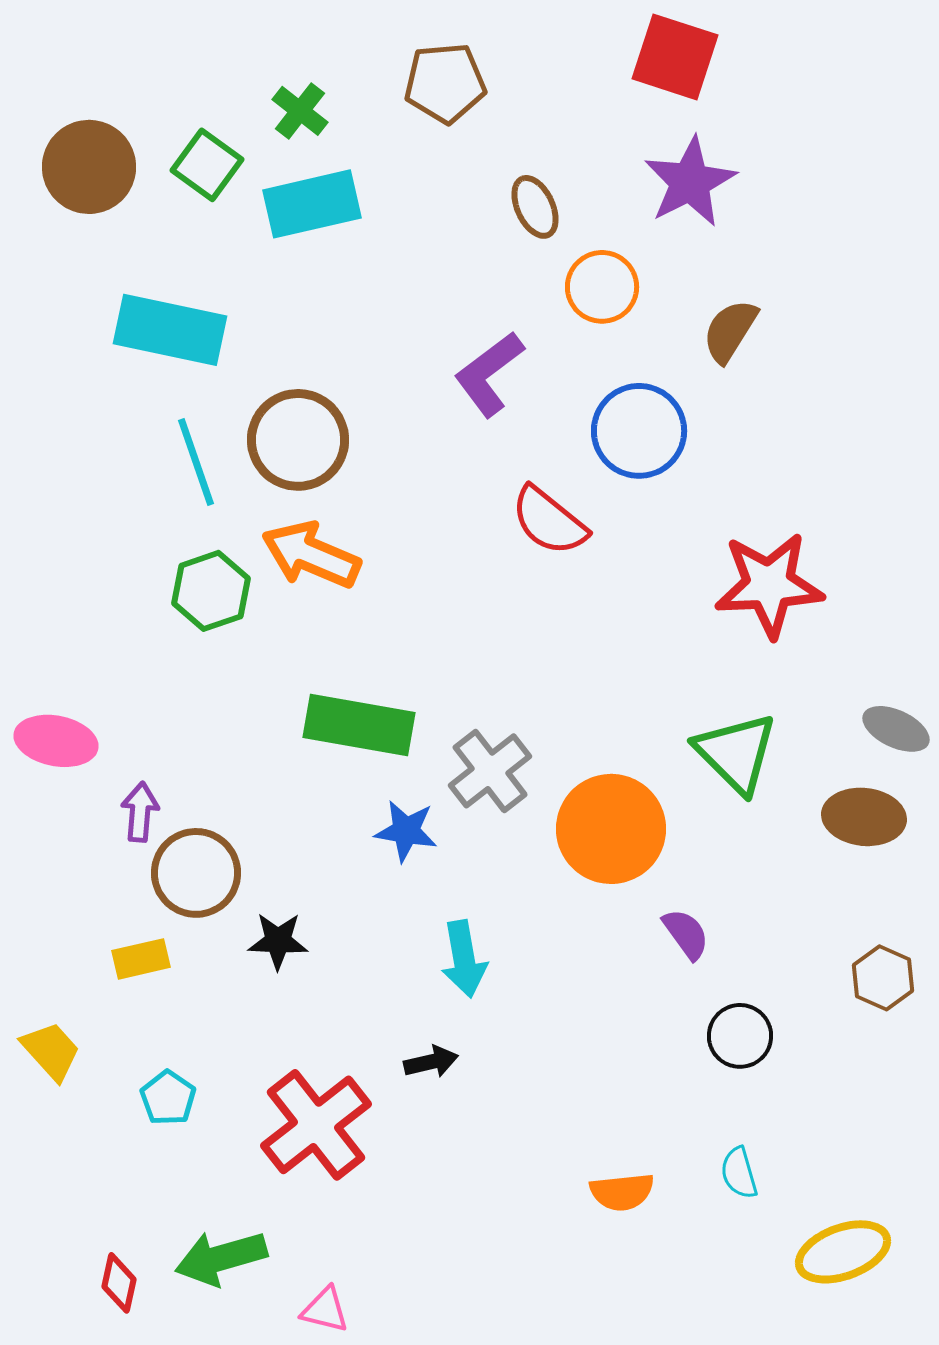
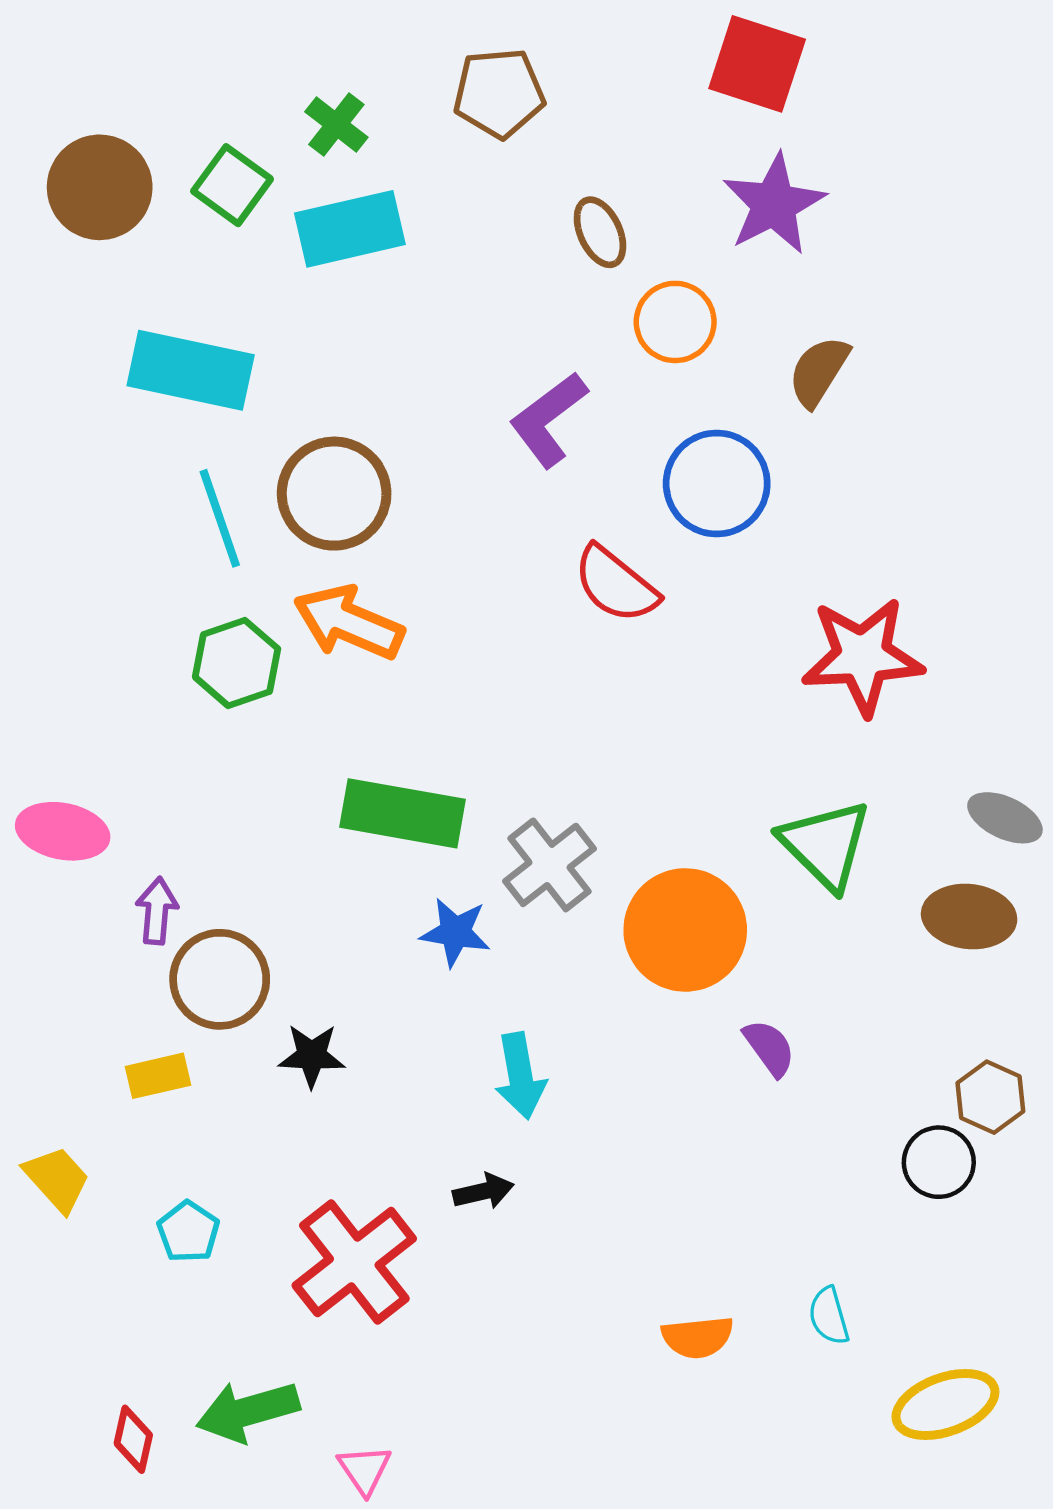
black circle: (740, 1036) -> (939, 1162), moved
pink triangle: (325, 1310) -> (364, 1470), turned 42

